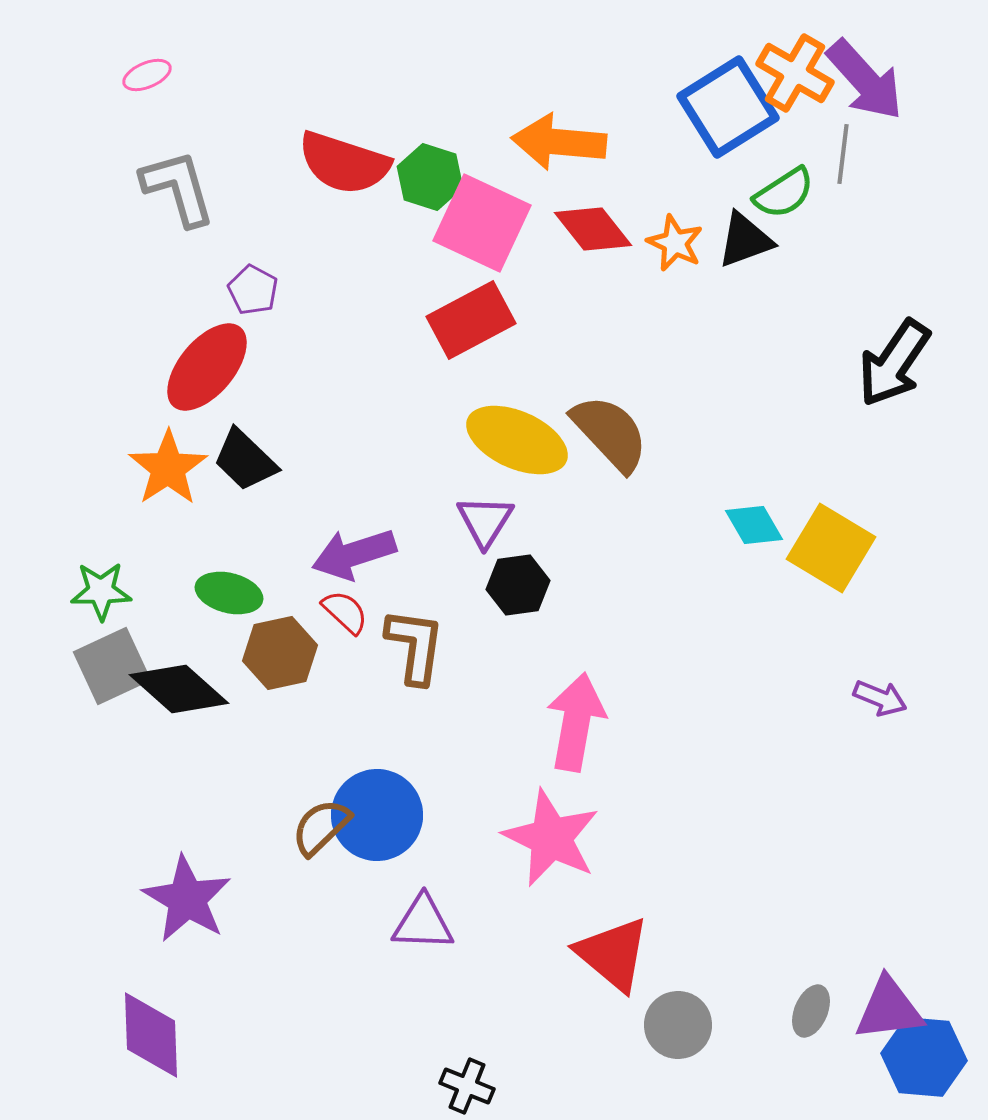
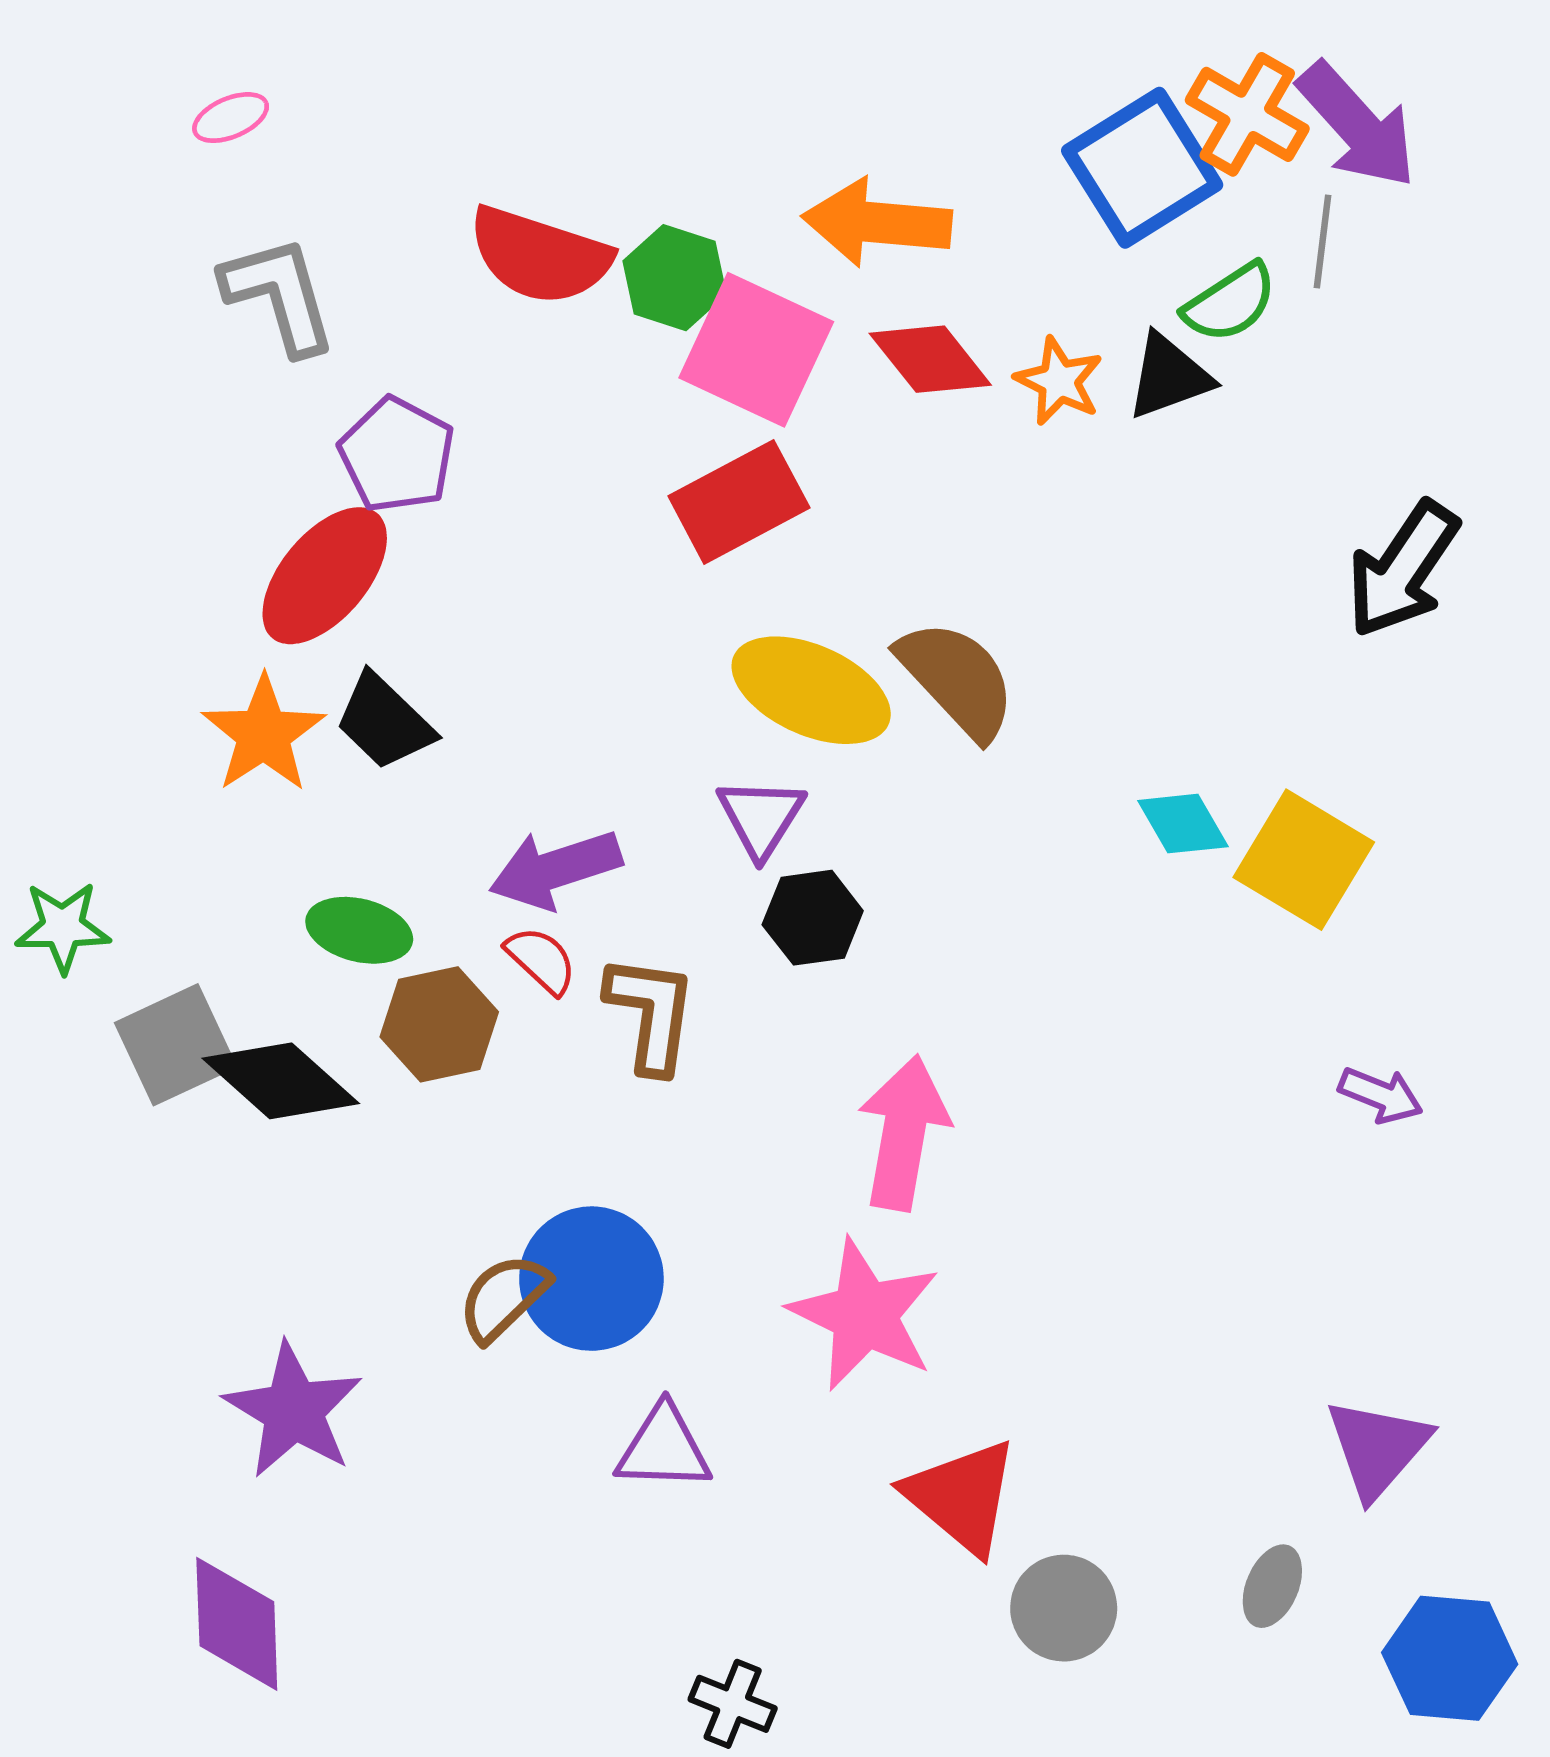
purple pentagon: (253, 290) -> (397, 455), size x1.5
green star: (101, 591) -> (63, 927), moved
purple triangle: (889, 1009) -> (1377, 1448), moved, turned -42

